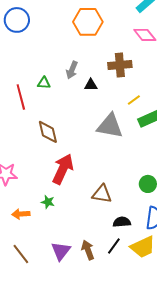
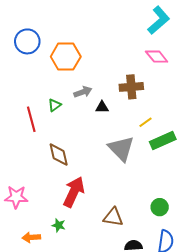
orange hexagon: (88, 22) -> (66, 57), moved
gray arrow: (72, 70) -> (83, 92), turned -132
green triangle: (44, 83) -> (55, 105), turned -40
gray triangle: (110, 126) -> (121, 149), turned 36

